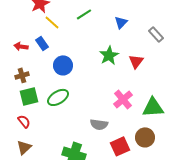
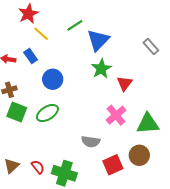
blue triangle: (121, 22) -> (98, 40), moved, size x1.6
red triangle: (136, 61) -> (125, 83), moved
green square: (29, 96) -> (17, 112), turned 36
red semicircle: (24, 121) -> (38, 167), moved

